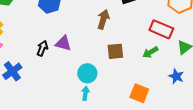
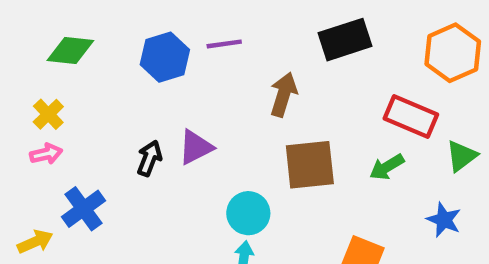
purple triangle: (63, 43) -> (196, 147), turned -42
brown square: (115, 51) -> (310, 165), size x1.4

